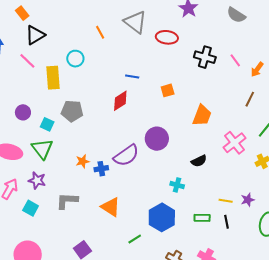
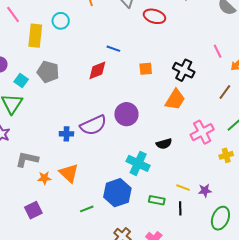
black cross: (205, 57) -> (184, 70), moved
orange star: (83, 161) -> (44, 178), moved
cyan cross: (177, 185) -> (138, 163), size x1.6

